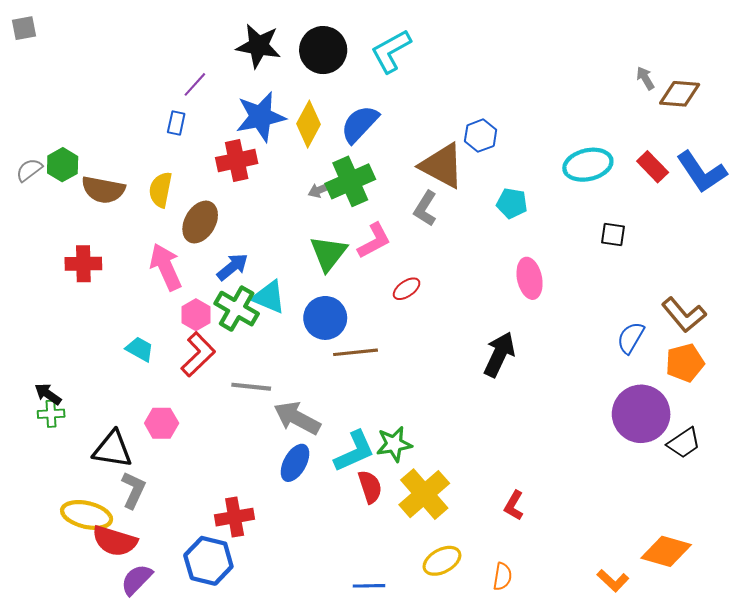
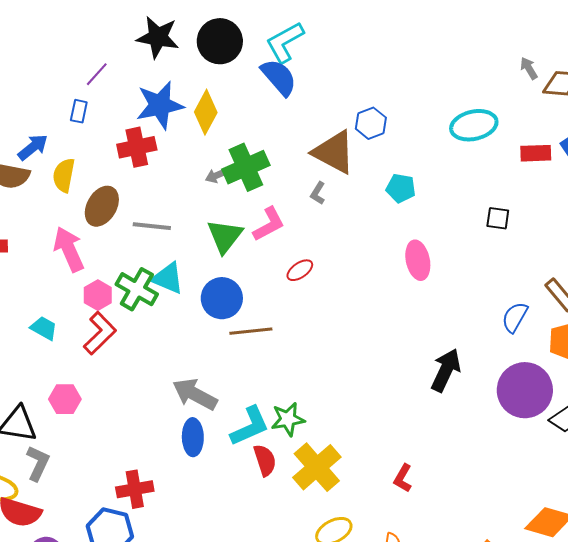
blue semicircle: (360, 124) -> (279, 77), moved, turned 96
cyan ellipse: (588, 165) -> (474, 125), moved
red rectangle: (653, 167) -> (536, 153), turned -48
gray L-shape: (425, 208) -> (318, 193), size x0.7
blue arrow: (232, 267) -> (33, 147), moved
black arrow: (499, 354) -> (446, 370), moved
gray line: (251, 387) -> (152, 226), moved
blue ellipse: (295, 463) -> (193, 437), turned -30

